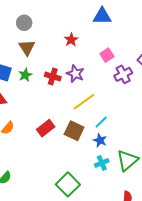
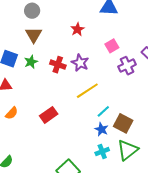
brown square: (74, 131) -> (123, 123), moved

